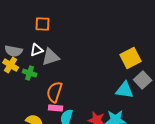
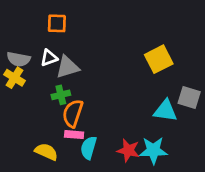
yellow square: (131, 58) -> (159, 59), moved
green cross: (30, 73) -> (61, 95), moved, turned -32
gray square: (143, 80) -> (189, 98), turned -30

